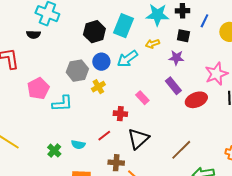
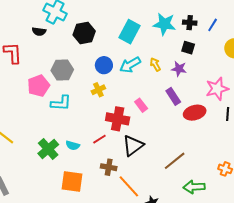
blue line: (204, 21) -> (213, 25), moved
black hexagon: (94, 32) -> (84, 33), moved
yellow arrow: (152, 44) -> (155, 64), moved, turned 72
gray hexagon: (77, 71) -> (62, 70), moved
red cross: (120, 114) -> (118, 119), size x1.6
green cross: (54, 151) -> (48, 149), size x1.5

